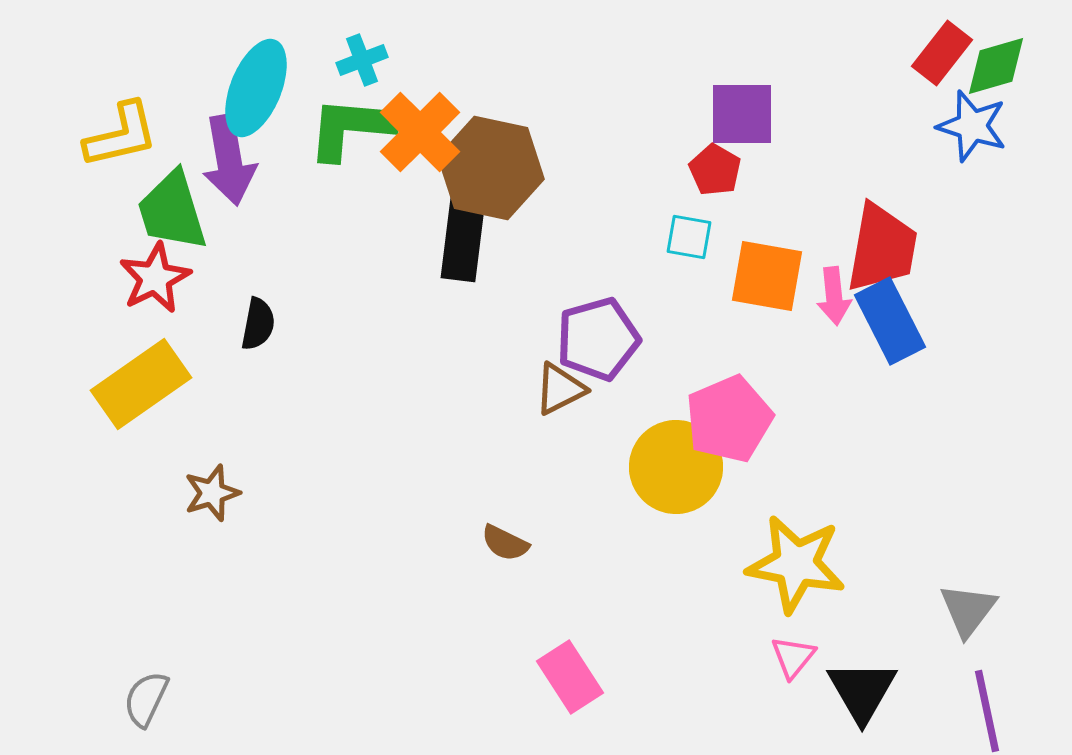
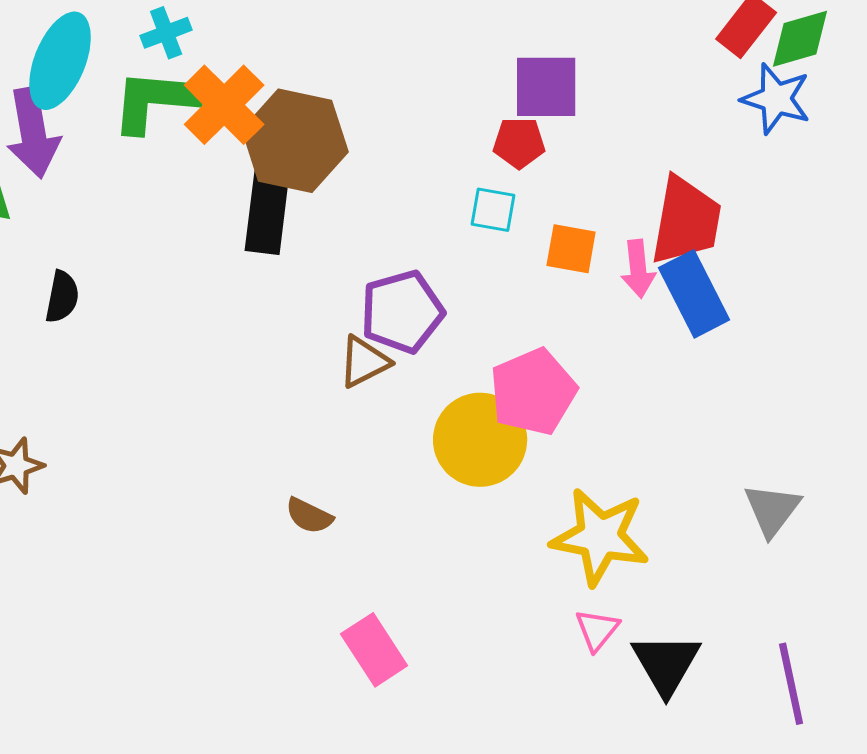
red pentagon: (715, 170) -> (519, 143), turned -30
orange square: (767, 276) -> (571, 249), size x0.7
gray triangle: (968, 610) -> (772, 510), moved

